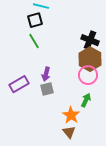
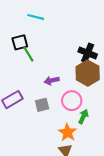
black square: (35, 20) -> (20, 42), moved
purple arrow: (46, 74) -> (52, 80), moved, turned 64
pink circle: (88, 75) -> (72, 101), moved

